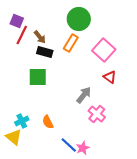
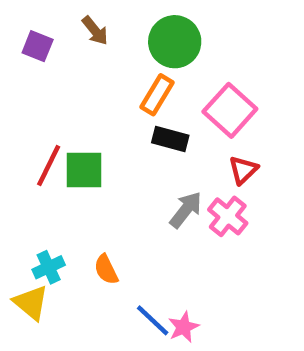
red line: (22, 35) -> (49, 166), moved
brown arrow: (40, 37) -> (95, 31), moved
black rectangle: (45, 52) -> (170, 139), moved
red triangle: (110, 77) -> (243, 170), turned 40
pink cross: (97, 114) -> (228, 216), moved

